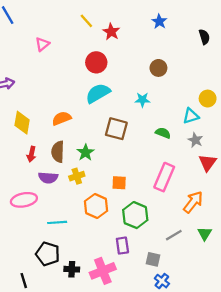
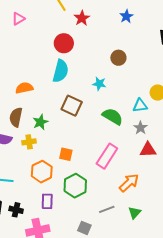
cyan semicircle: (98, 93) -> (61, 71), turned 125
green semicircle: (163, 133) -> (113, 116), size x1.5
red triangle: (208, 163) -> (148, 150), turned 42
purple rectangle: (122, 246) -> (47, 201), moved
black cross: (72, 269) -> (16, 210), moved

